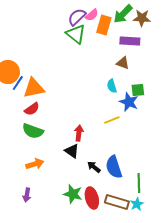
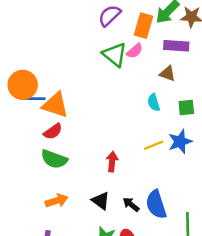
pink semicircle: (92, 15) -> (135, 51), moved
green triangle: (76, 34) -> (115, 55), moved
blue line: (18, 83) -> (35, 99), turned 56
orange triangle: (34, 88) -> (55, 105), turned 30
blue star: (129, 102) -> (180, 142), moved, turned 30
black triangle: (72, 151) -> (101, 201), moved

